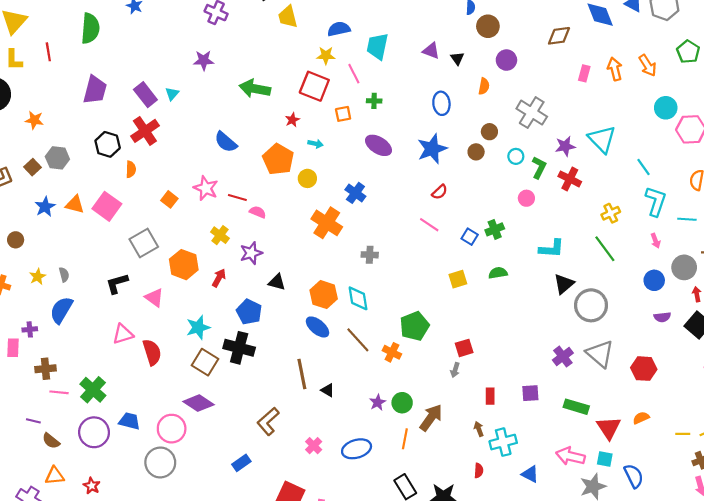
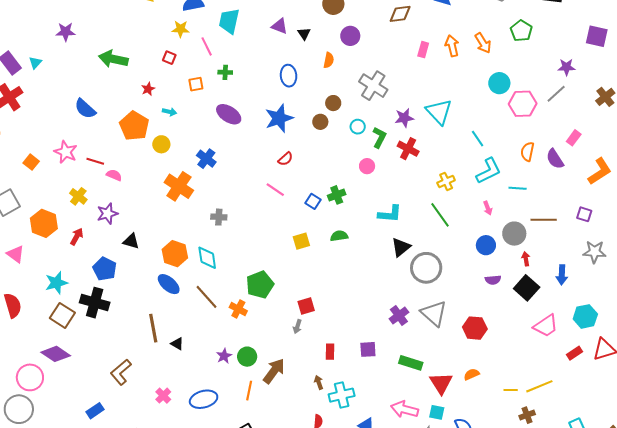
red square: (314, 86) -> (169, 58), size x0.5
cyan L-shape: (656, 201) -> (489, 171), turned 44

